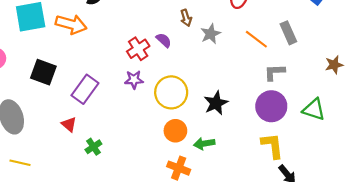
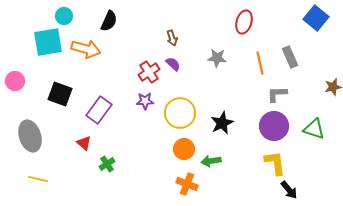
brown arrow: (186, 18) -> (172, 38), moved
gray star: (211, 34) -> (217, 58), turned 30
orange line: (256, 39) -> (260, 63), turned 40

